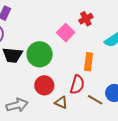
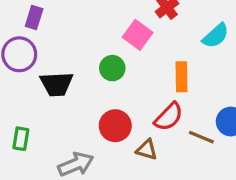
green circle: (40, 54) -> (112, 68), moved, size x0.6
red semicircle: (77, 85) -> (169, 117), turned 36

